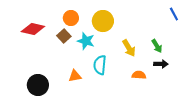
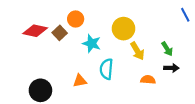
yellow circle: (103, 21) -> (123, 29), moved
brown square: (64, 36) -> (60, 33), moved

